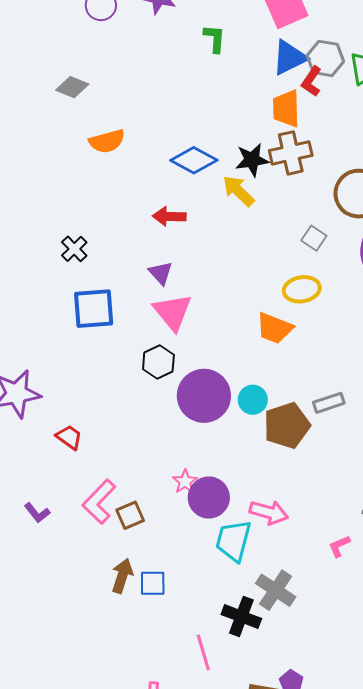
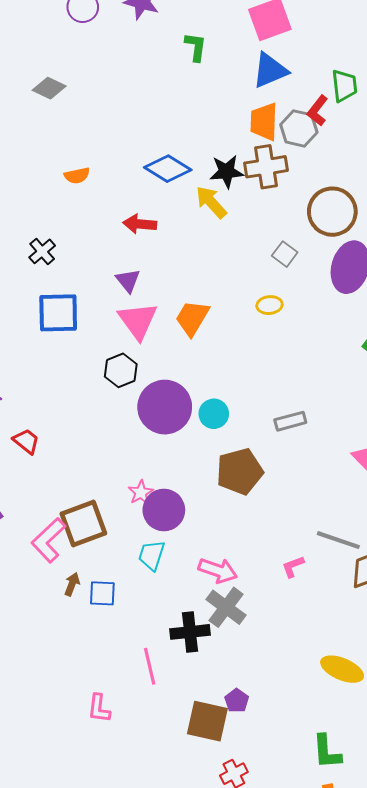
gray hexagon: (325, 58) -> (299, 128), moved
red L-shape: (311, 81) -> (318, 111), moved
orange semicircle: (107, 141) -> (77, 176), moved, size x0.7
yellow ellipse: (302, 289) -> (269, 305), size x0.7
orange trapezoid: (275, 328) -> (192, 318), moved, turned 96
brown pentagon: (287, 426) -> (240, 471), moved
pink L-shape: (99, 502) -> (48, 540), moved
pink arrow: (269, 512) -> (218, 570), moved
brown square: (130, 515) -> (83, 523), size x1.6
cyan trapezoid: (233, 541) -> (152, 555), moved, size x0.7
brown arrow: (122, 576) -> (72, 584), size x0.7
black cross: (241, 616) -> (190, 632), turned -30

